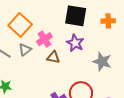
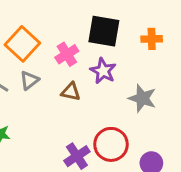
pink cross: (44, 39) -> (67, 54), moved

